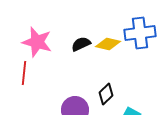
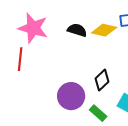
black semicircle: (81, 44) -> (77, 30), turned 42

